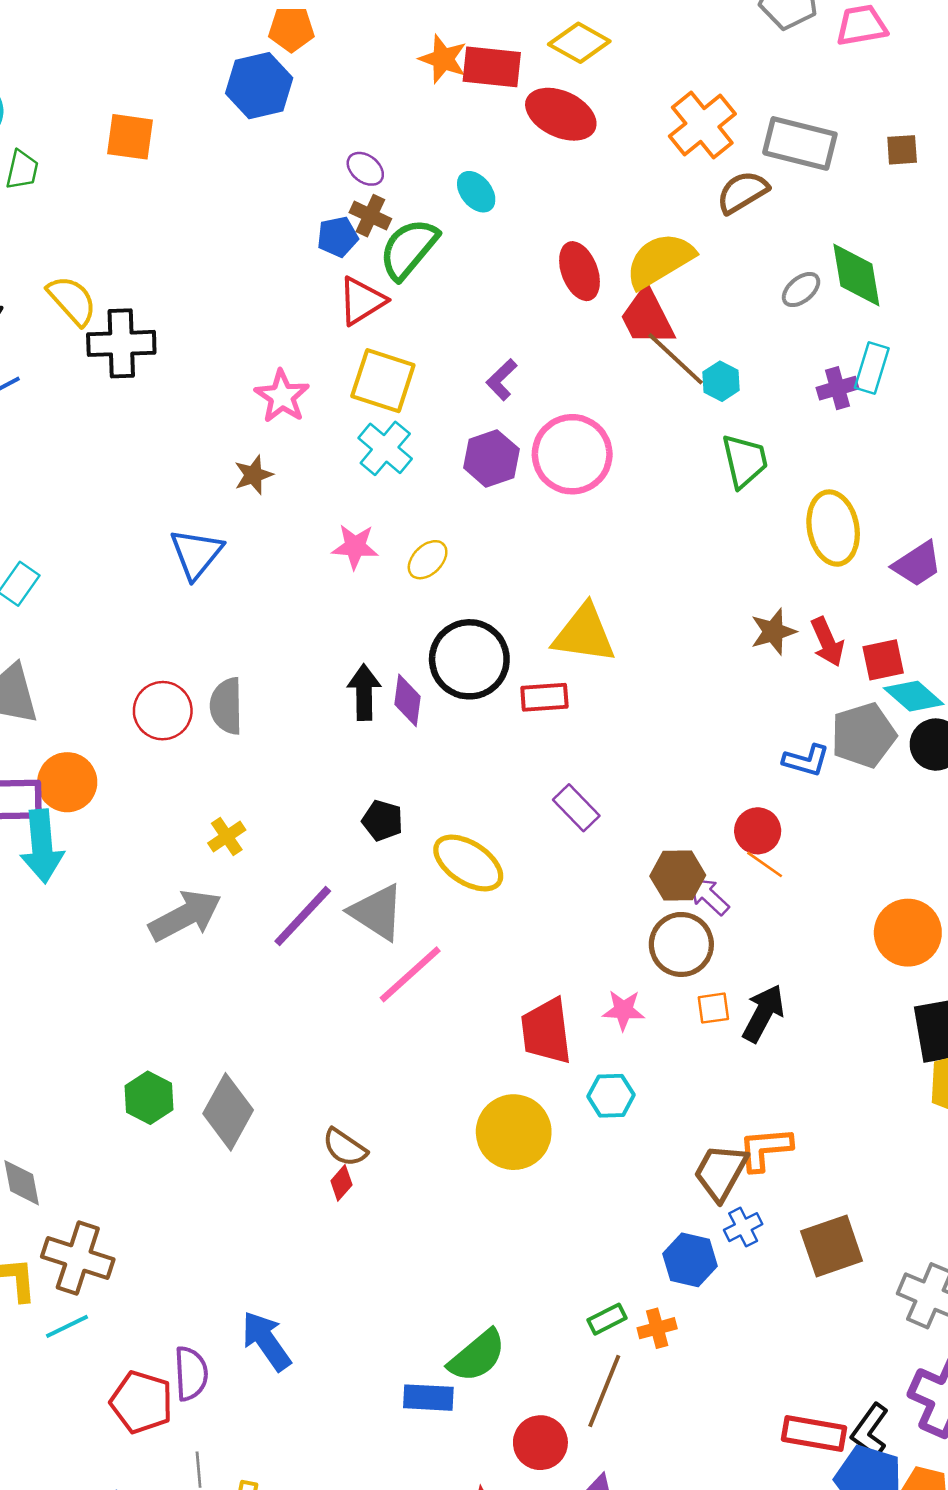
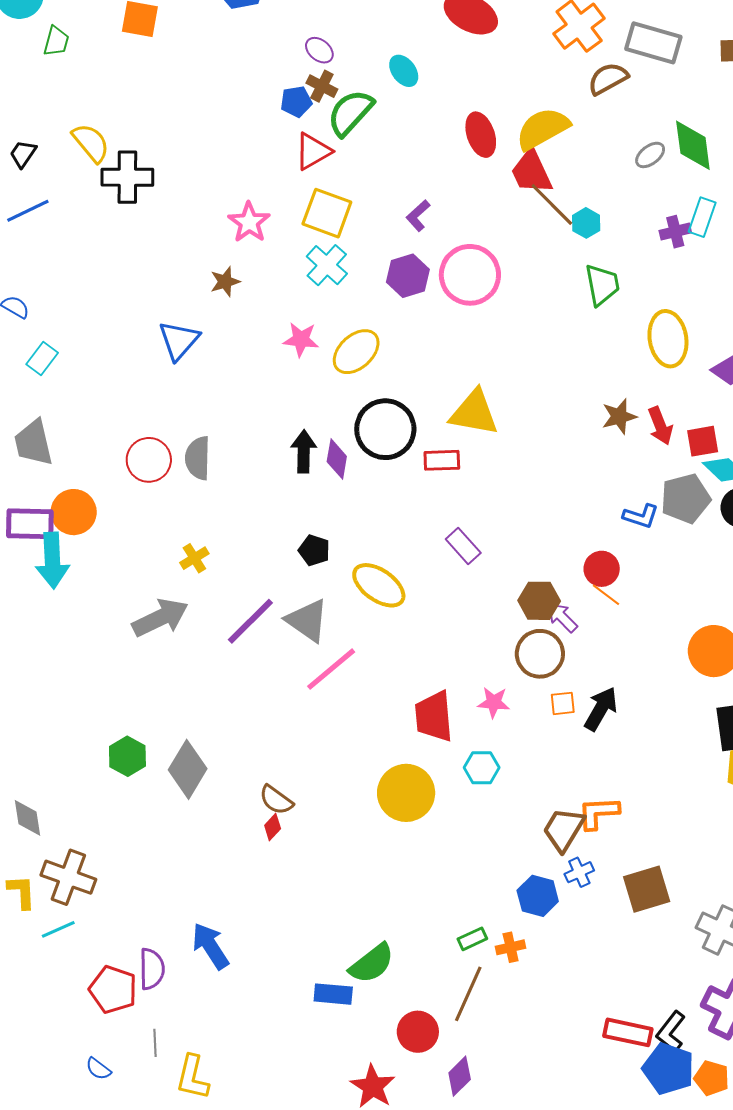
yellow ellipse: (428, 560) -> (356, 352), size x1.5

